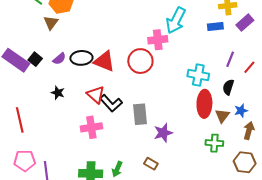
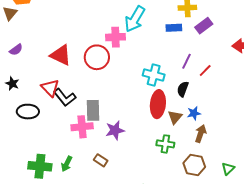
black ellipse: (81, 58) -> (28, 112), moved
pink cross: (91, 127) -> (82, 127), moved

